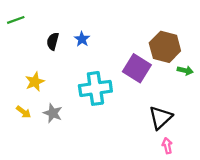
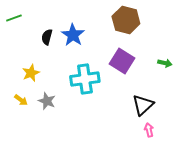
blue star: (82, 39) -> (73, 35), size x1.6
brown hexagon: (165, 47) -> (126, 20), moved

